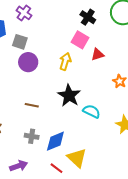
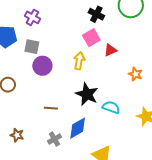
pink square: (80, 40) -> (91, 38), turned 36
gray cross: (32, 136) -> (54, 139), turned -32
blue diamond: (55, 141) -> (78, 128), moved

